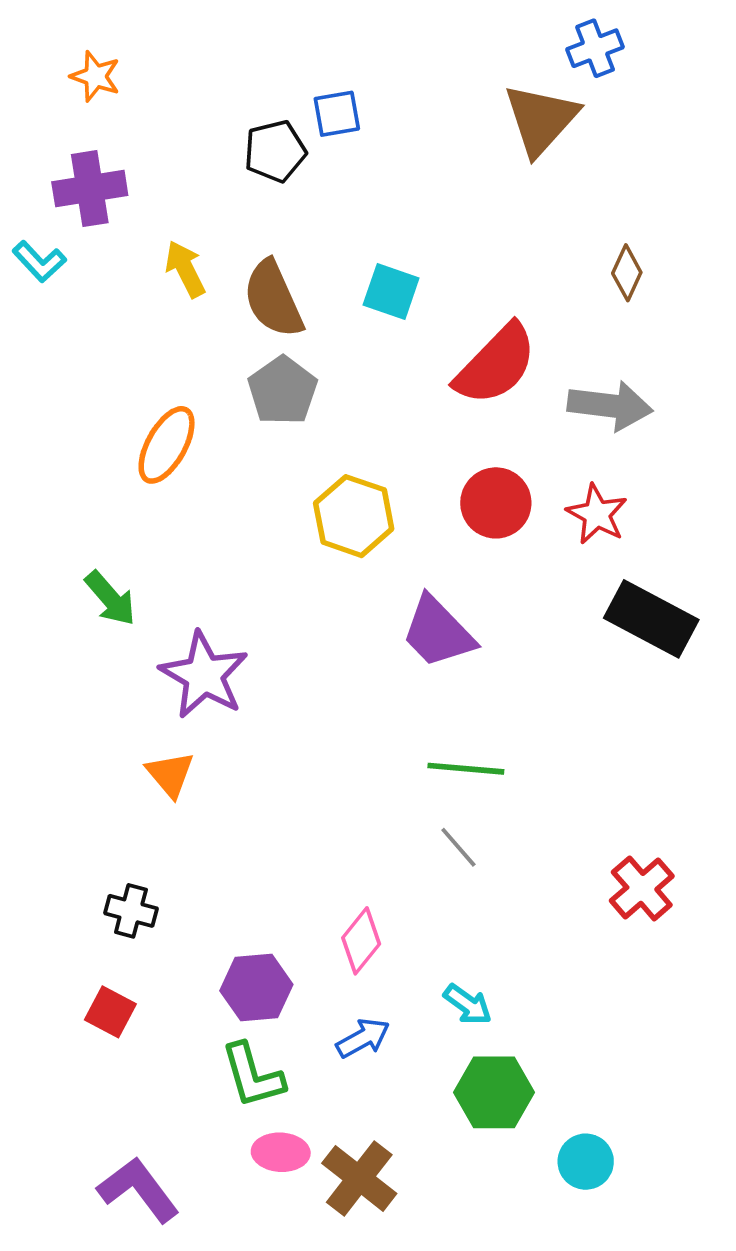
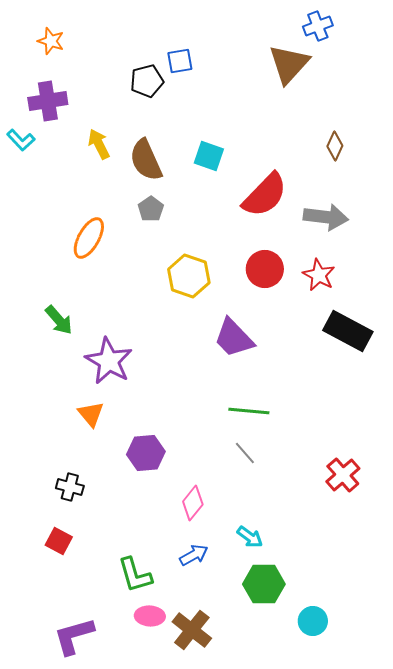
gray pentagon: (283, 391) -> (151, 209), size x0.7
purple hexagon: (256, 988) -> (146, 453), moved
purple L-shape: (138, 1190) -> (74, 636), turned -69

